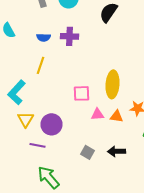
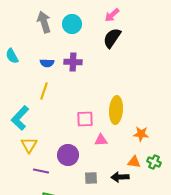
orange triangle: (116, 116) -> (134, 162), moved
purple circle: (52, 124) -> (68, 155), moved
gray square: (88, 152) -> (91, 178), turned -32

